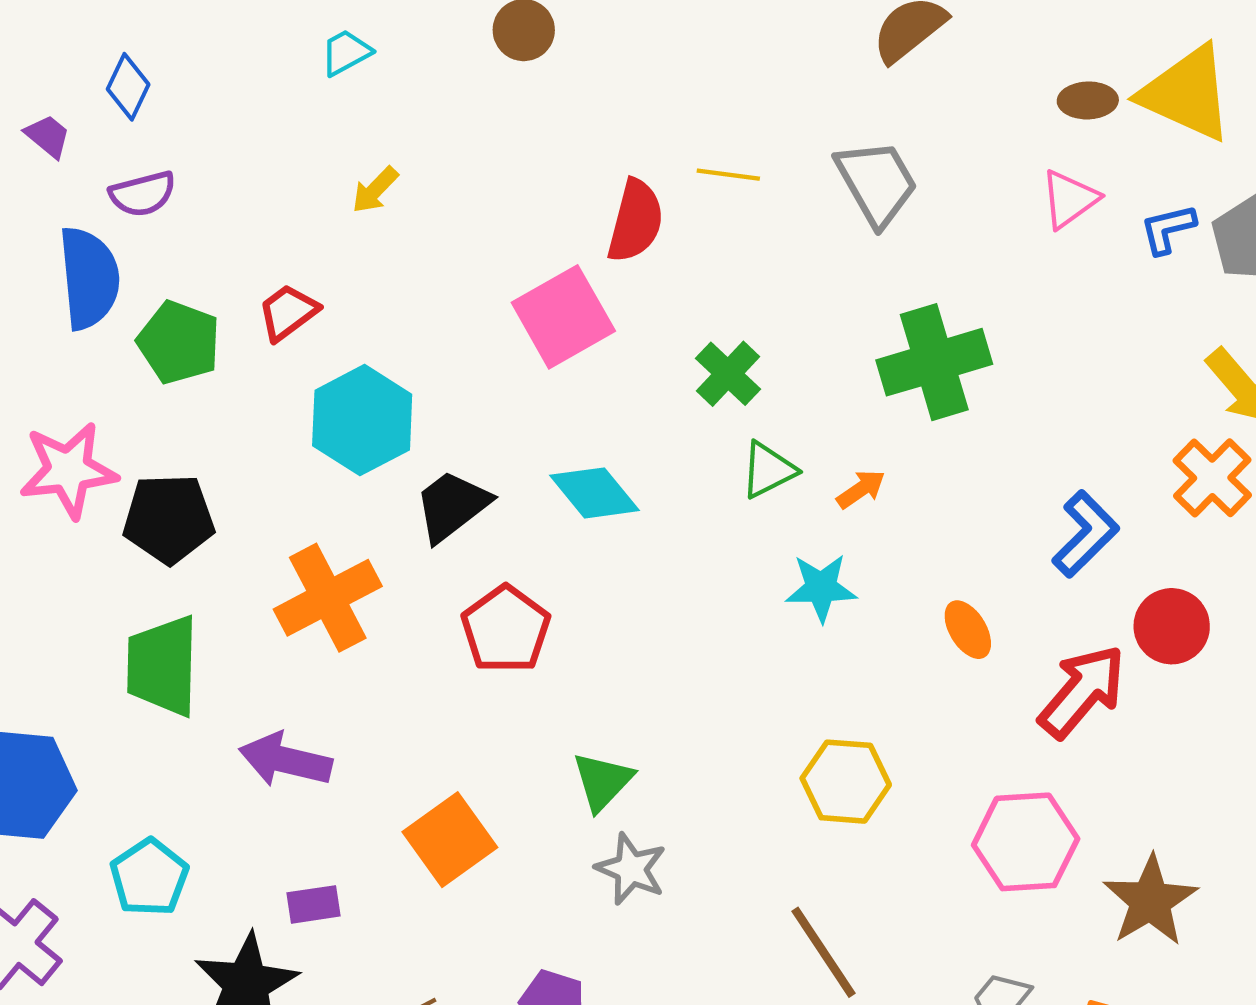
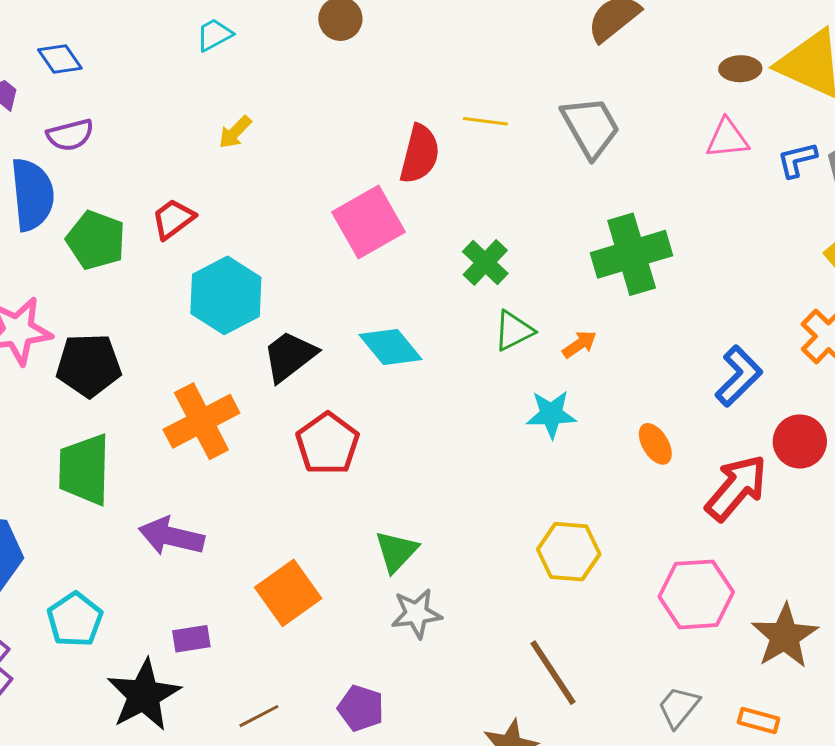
blue diamond: (128, 87) -> (60, 59), turned -60
pink triangle: (1069, 199) -> (727, 139), turned 30
gray star: (631, 869) -> (416, 614), turned -30

